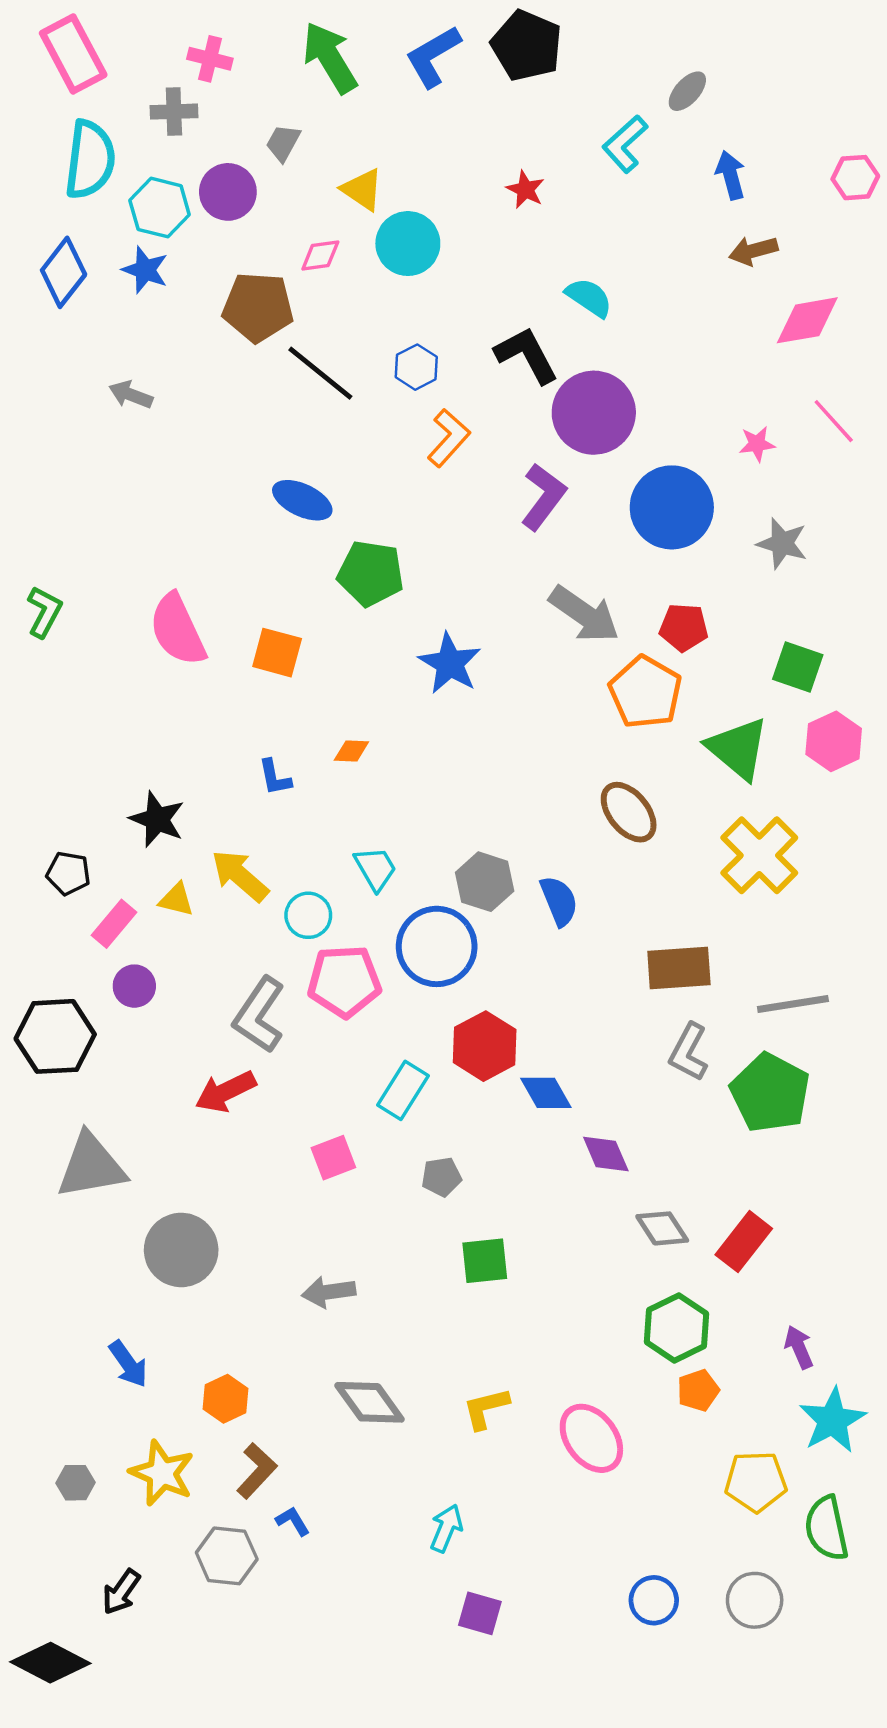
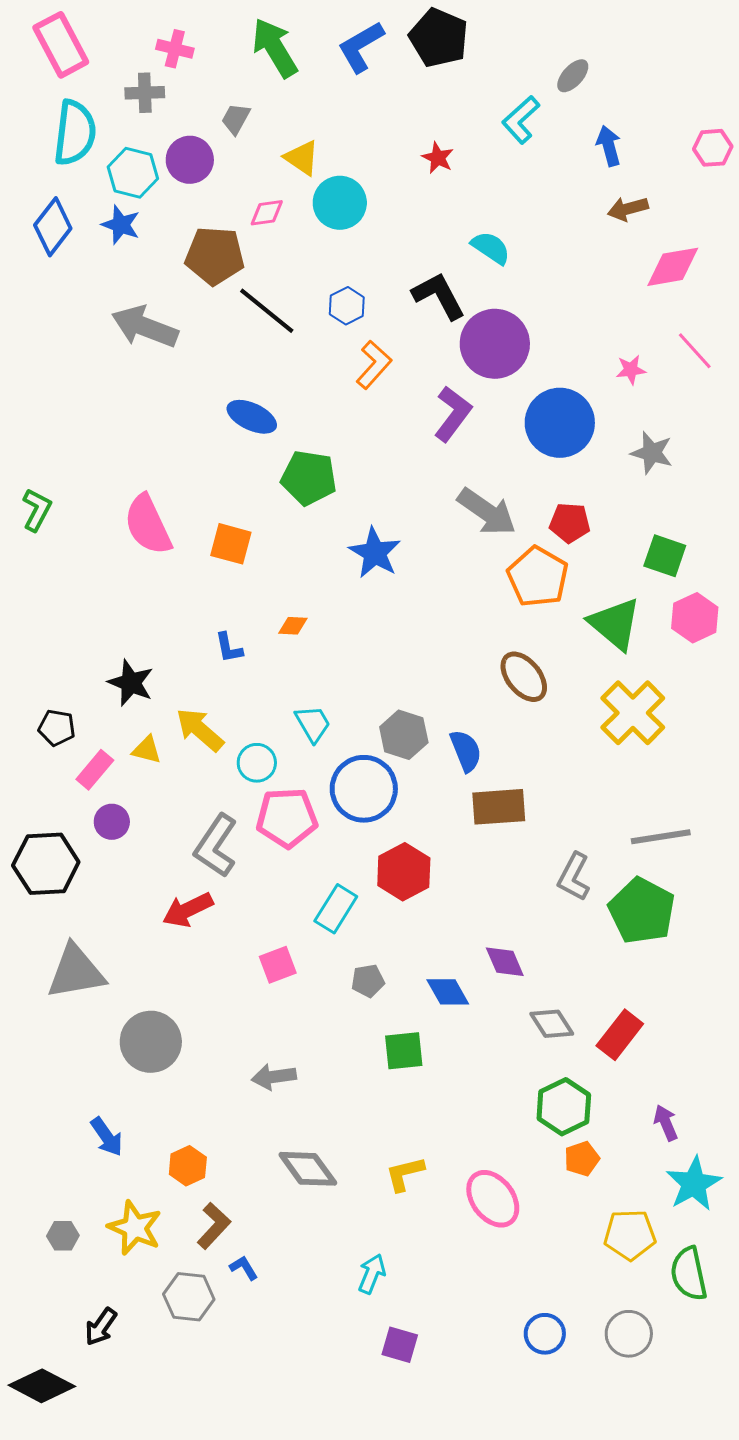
gray arrow: (131, 395) -> (145, 327), moved, size x1.8
brown rectangle: (679, 968) -> (499, 807), moved
blue diamond: (546, 1093) -> (448, 992), moved

